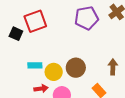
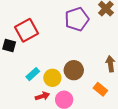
cyan rectangle: (35, 65) -> (33, 74), turned -32

